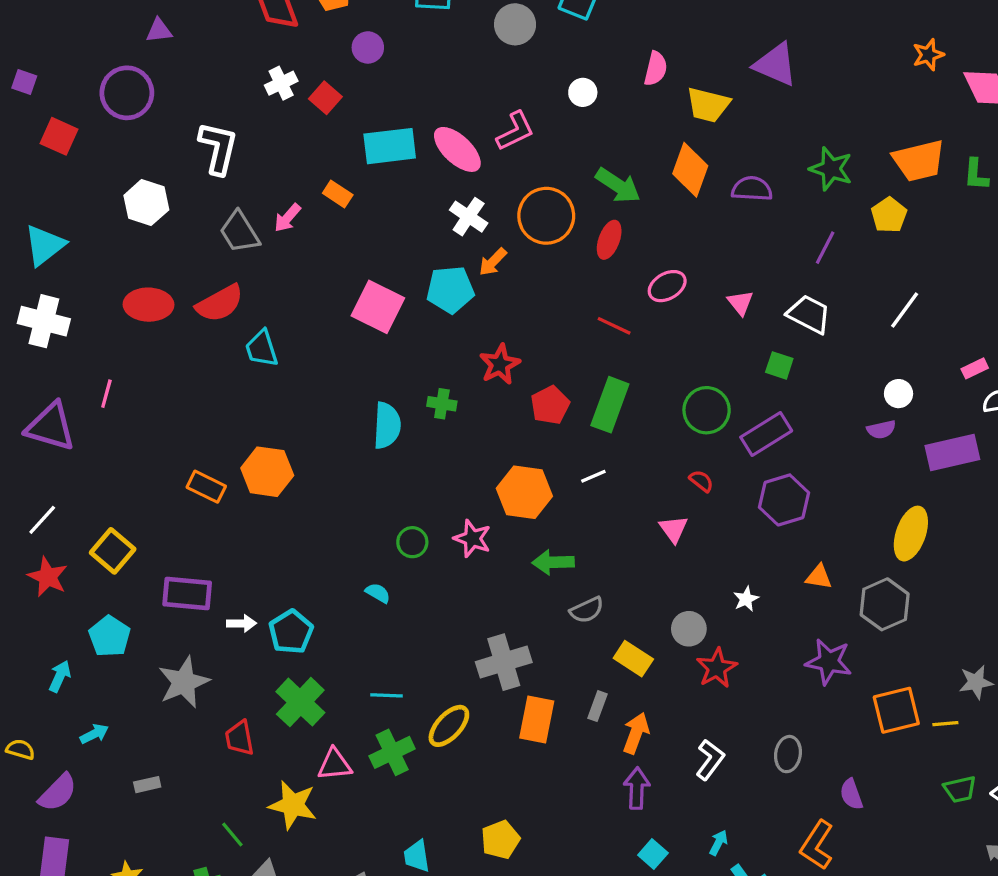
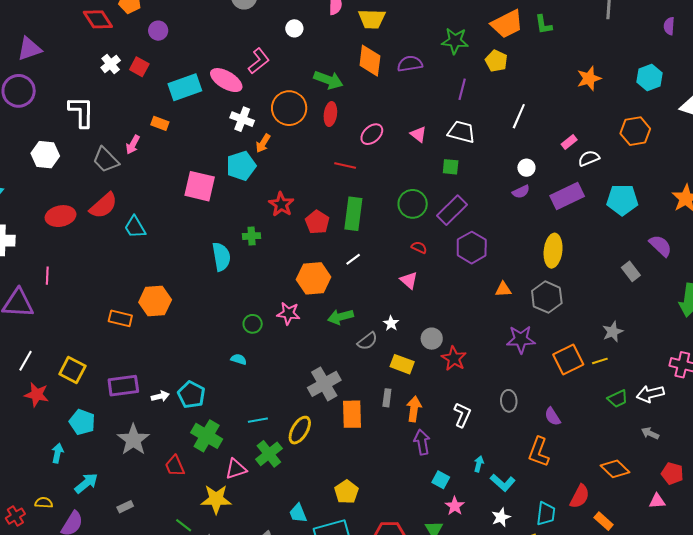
purple triangle: (159, 31) -> (29, 49), size x1.5
white star: (746, 599) -> (391, 323), moved
cyan arrow: (94, 734) -> (86, 483), size x1.4

